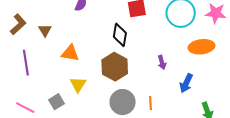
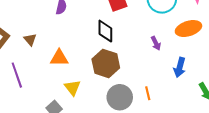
purple arrow: (162, 62) -> (156, 43), moved

